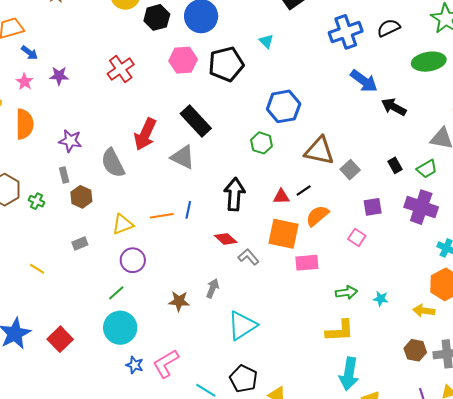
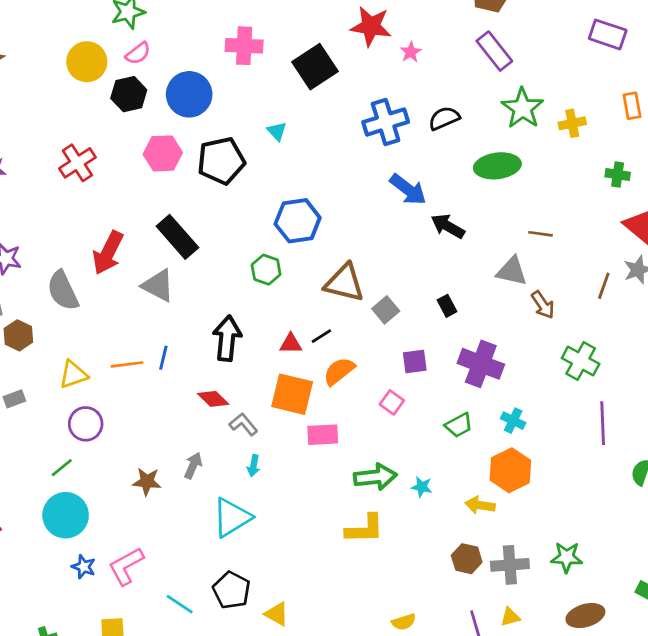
green trapezoid: (427, 169) -> (459, 425), moved
green arrow: (346, 292) -> (375, 477), size x1.4
cyan arrow: (349, 374) -> (253, 466), moved, size x0.5

